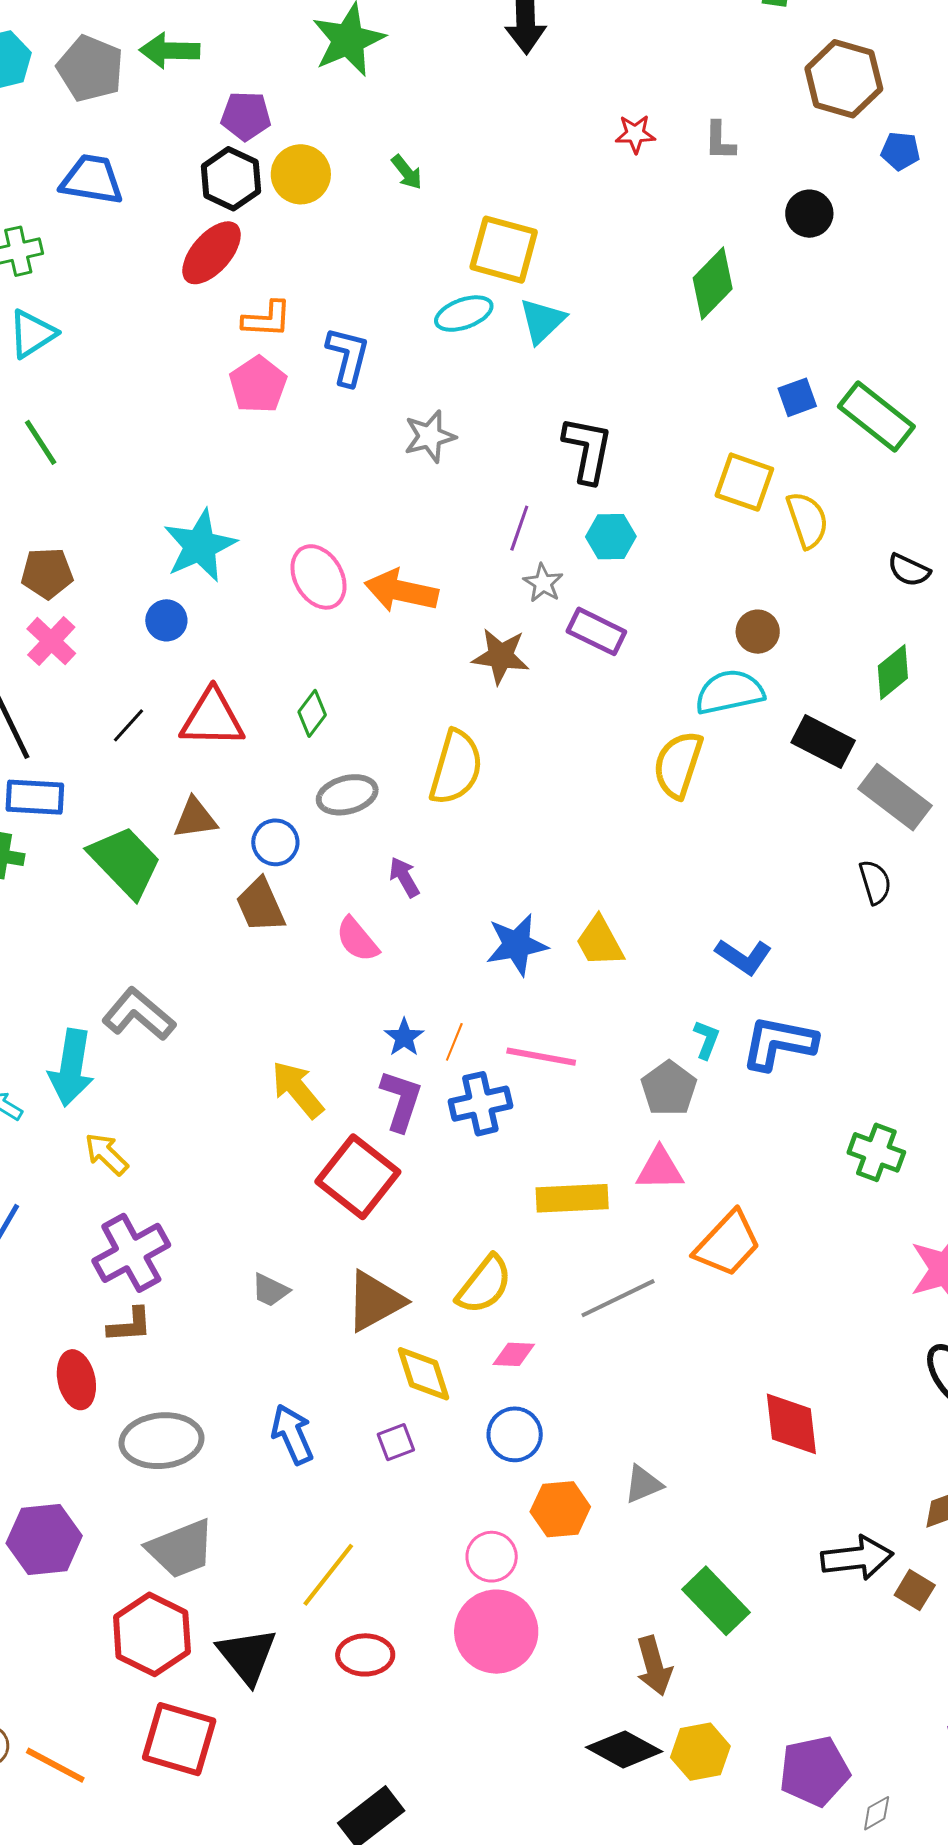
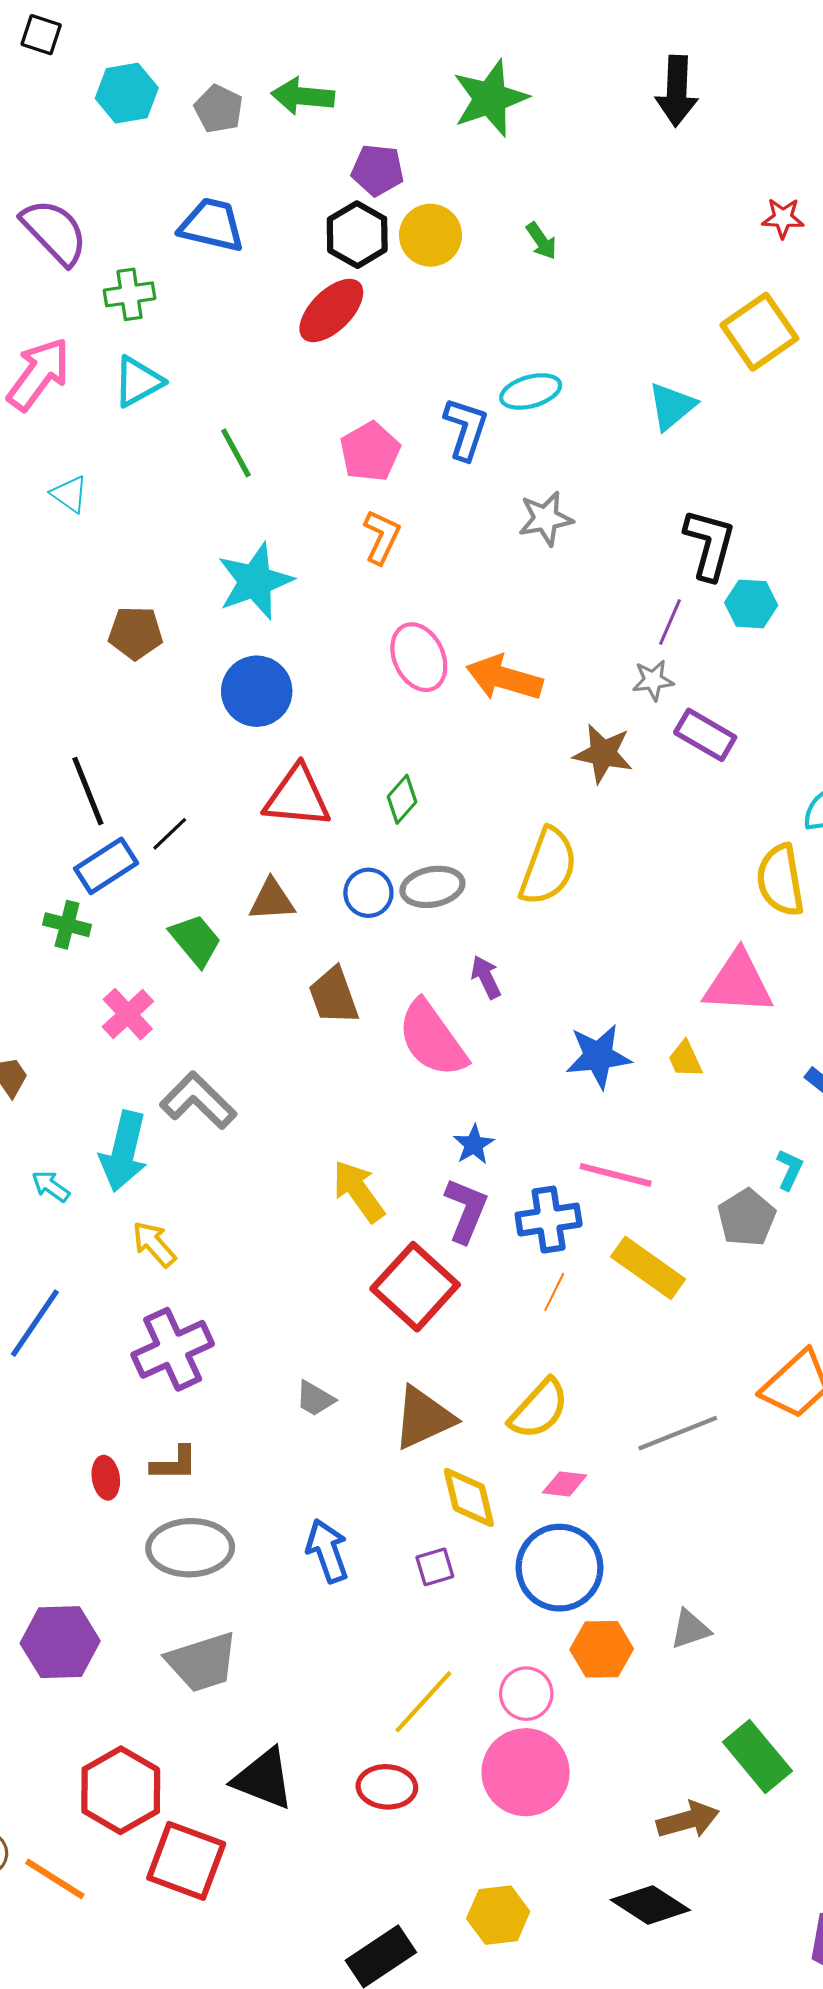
gray pentagon: (90, 68) -> (219, 109), size x0.7
yellow square: (504, 250) -> (759, 332), moved, turned 36
cyan ellipse: (464, 314) -> (531, 391), moved
orange L-shape: (267, 319) -> (382, 537), moved, turned -72
green line: (41, 442) -> (236, 453), moved
purple line: (519, 528) -> (670, 622), moved
cyan hexagon: (611, 537) -> (751, 604), moved
cyan star: (200, 546) -> (255, 581), moved
gray star: (543, 583) -> (653, 680), turned 30
blue circle: (166, 620) -> (257, 691), size x1.6
pink cross: (51, 641) -> (128, 1014), moved
black line: (129, 725) -> (170, 834), moved
yellow semicircle: (678, 765) -> (780, 880), turned -32
blue rectangle: (35, 797) -> (106, 866), turned -40
blue circle: (275, 842) -> (368, 893), moved
green trapezoid: (125, 862) -> (196, 940), size x0.7
pink semicircle: (357, 939) -> (432, 1039), size x1.6
yellow trapezoid: (600, 942) -> (685, 1059), size x0.7
orange line: (454, 1042) -> (554, 1292), moved
pink triangle: (660, 1169) -> (738, 983), moved, size x1.4
yellow rectangle: (572, 1198) -> (648, 1268), moved, turned 34
brown L-shape: (130, 1325) -> (174, 1464), moved
red ellipse: (76, 1380) -> (106, 1478), size x0.7
blue circle: (515, 1434) -> (559, 1568), size x1.5
yellow line: (328, 1575) -> (423, 1702), moved
red hexagon: (152, 1634) -> (121, 1790), moved
black triangle: (247, 1656) -> (263, 1779), turned -34
brown arrow: (654, 1666) -> (688, 1820), turned -94
yellow hexagon: (700, 1752) -> (498, 1915), moved

